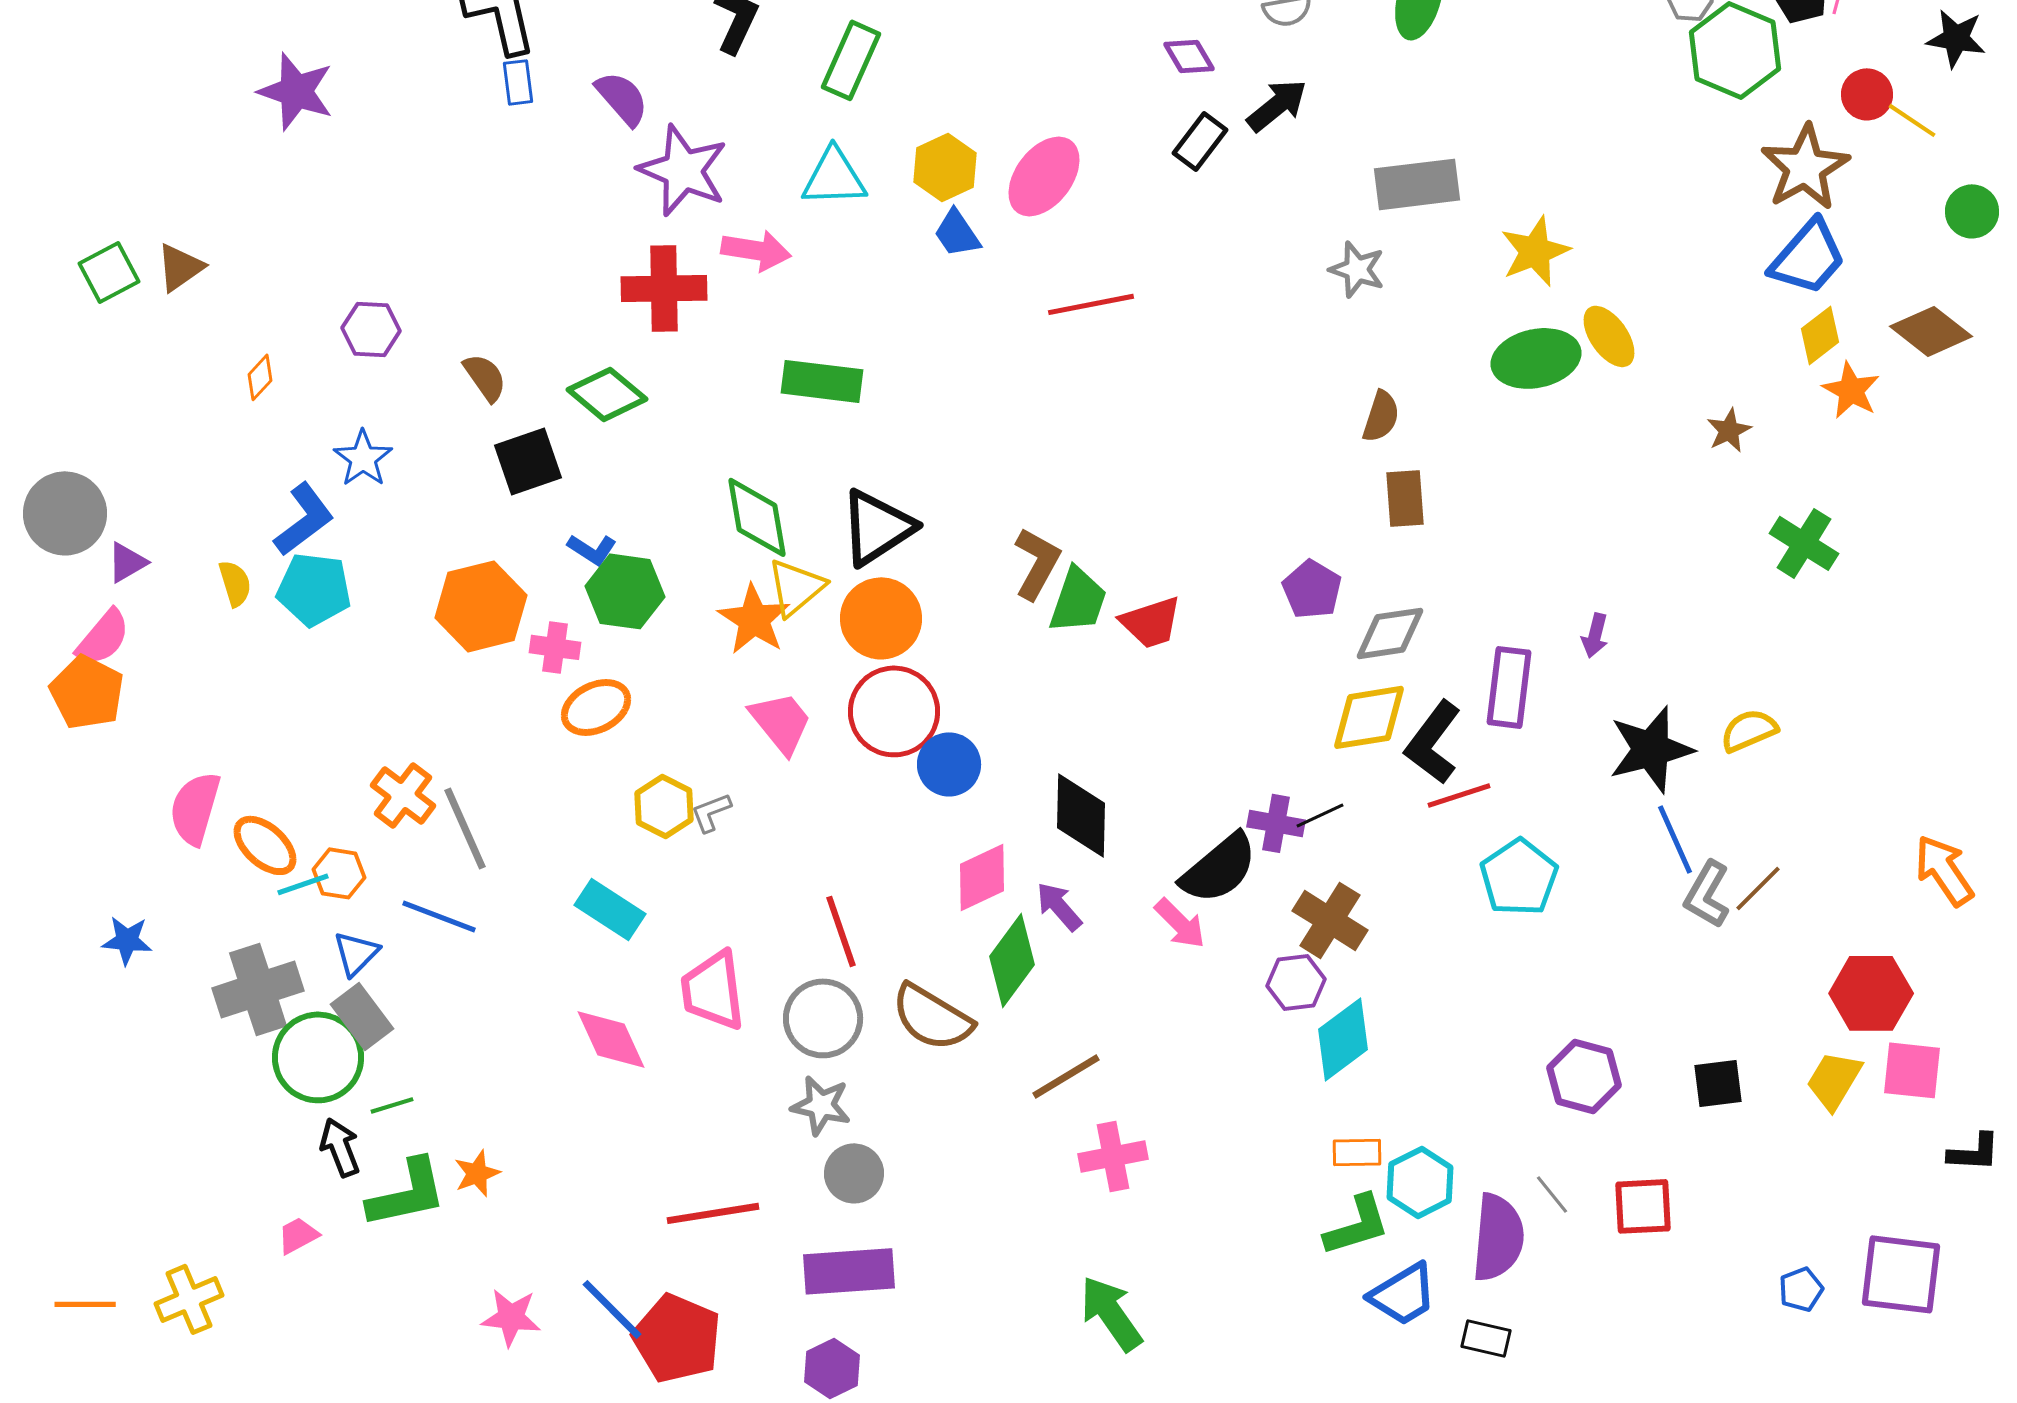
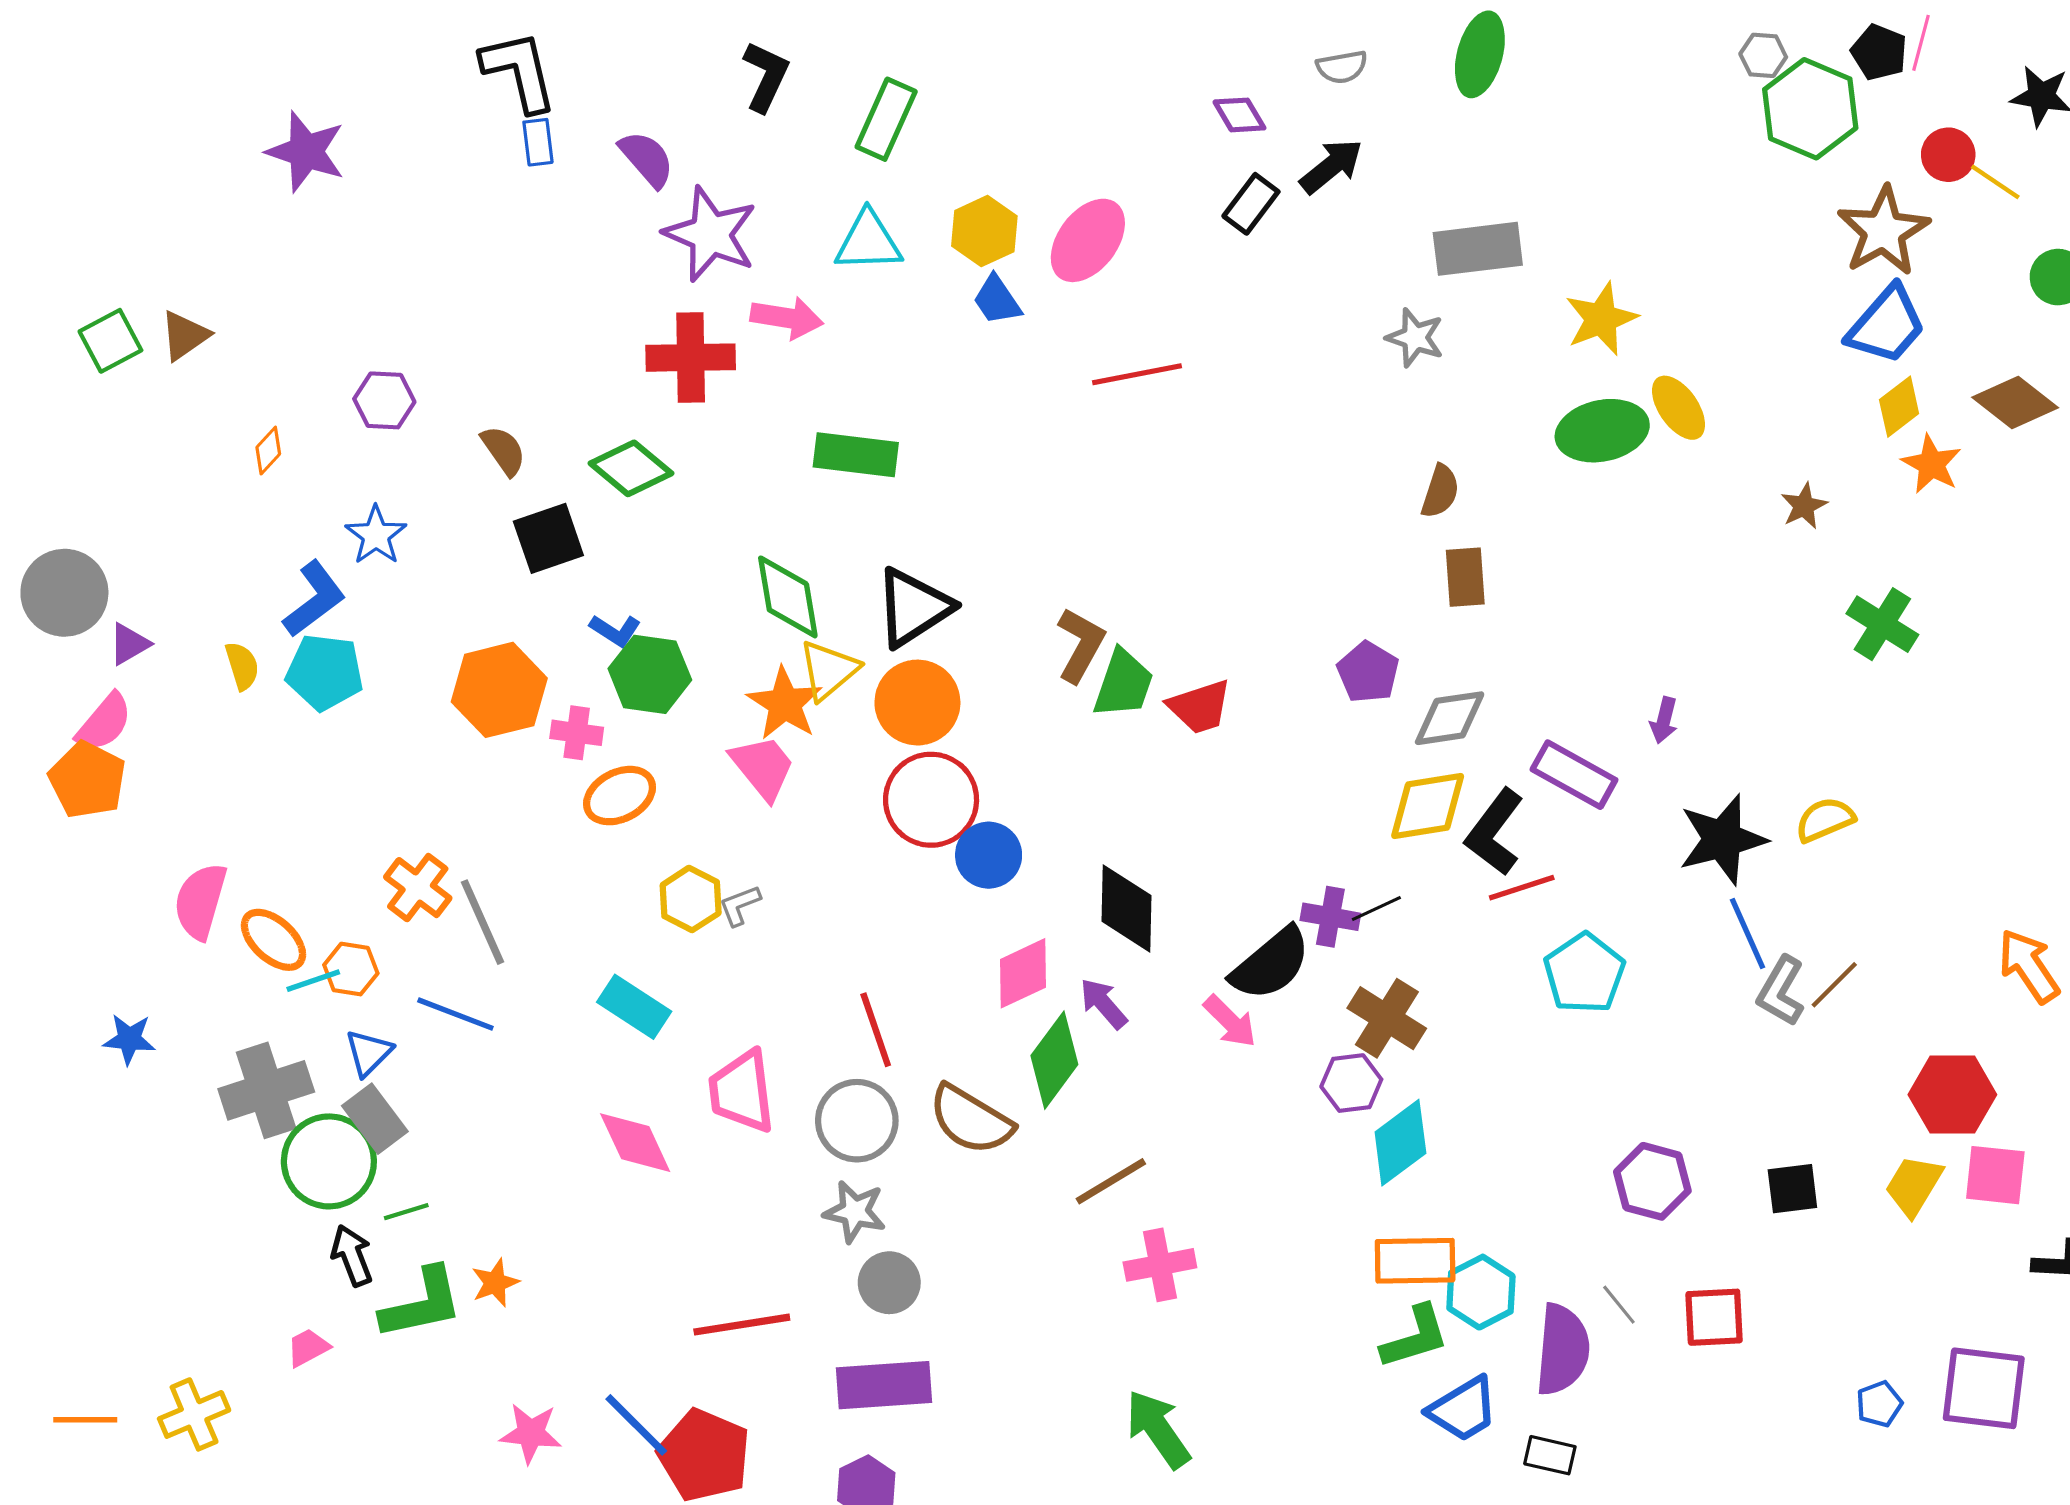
purple rectangle: (1509, 687) -> (1574, 775), turned -68
pink trapezoid: (781, 722) -> (763, 767), moved
orange rectangle: (1357, 1152) -> (1415, 1261), size x1.6

